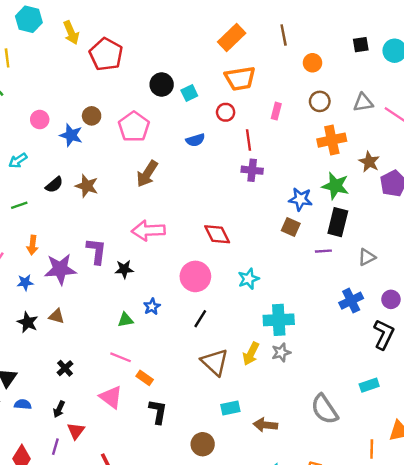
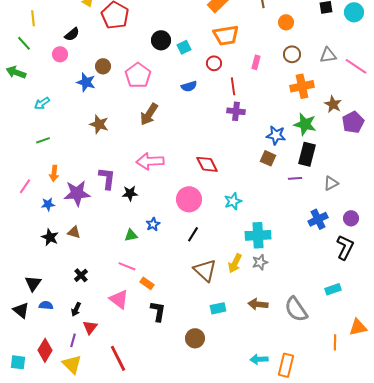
pink circle: (40, 120) -> (60, 54), moved
black semicircle: (54, 185) -> (72, 34), moved
brown arrow: (265, 425) -> (258, 304), moved

